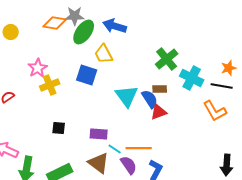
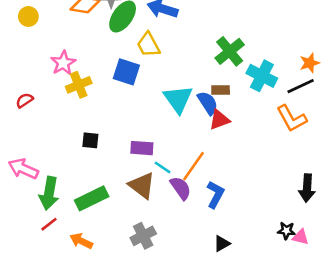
black line: (222, 86) -> (301, 86), turned -35
orange line: (139, 148) -> (193, 166), turned -55

